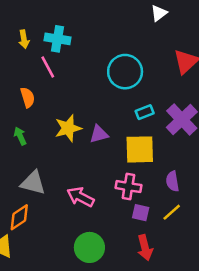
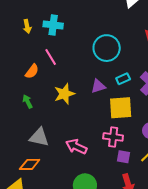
pink line: (48, 67) -> (51, 57), moved
orange semicircle: (28, 97) -> (32, 71), turned 56
purple triangle: (99, 134) -> (98, 86), moved
orange diamond: (19, 217) -> (30, 164), turned 35

